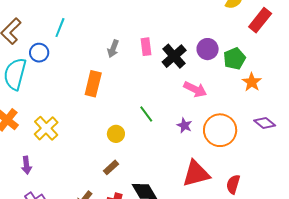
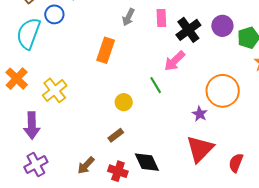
pink arrow: (195, 89) -> (175, 61), moved, turned 105
purple star: (184, 125) -> (200, 114), moved
orange circle: (220, 130) -> (223, 91), moved
purple arrow: (26, 165) -> (32, 126), size x1.5
red triangle: (196, 174) -> (200, 149), turned -36

